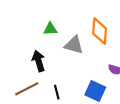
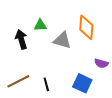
black arrow: (39, 61) -> (21, 39), moved

